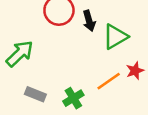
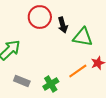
green triangle: (115, 37) -> (83, 37), turned 40

